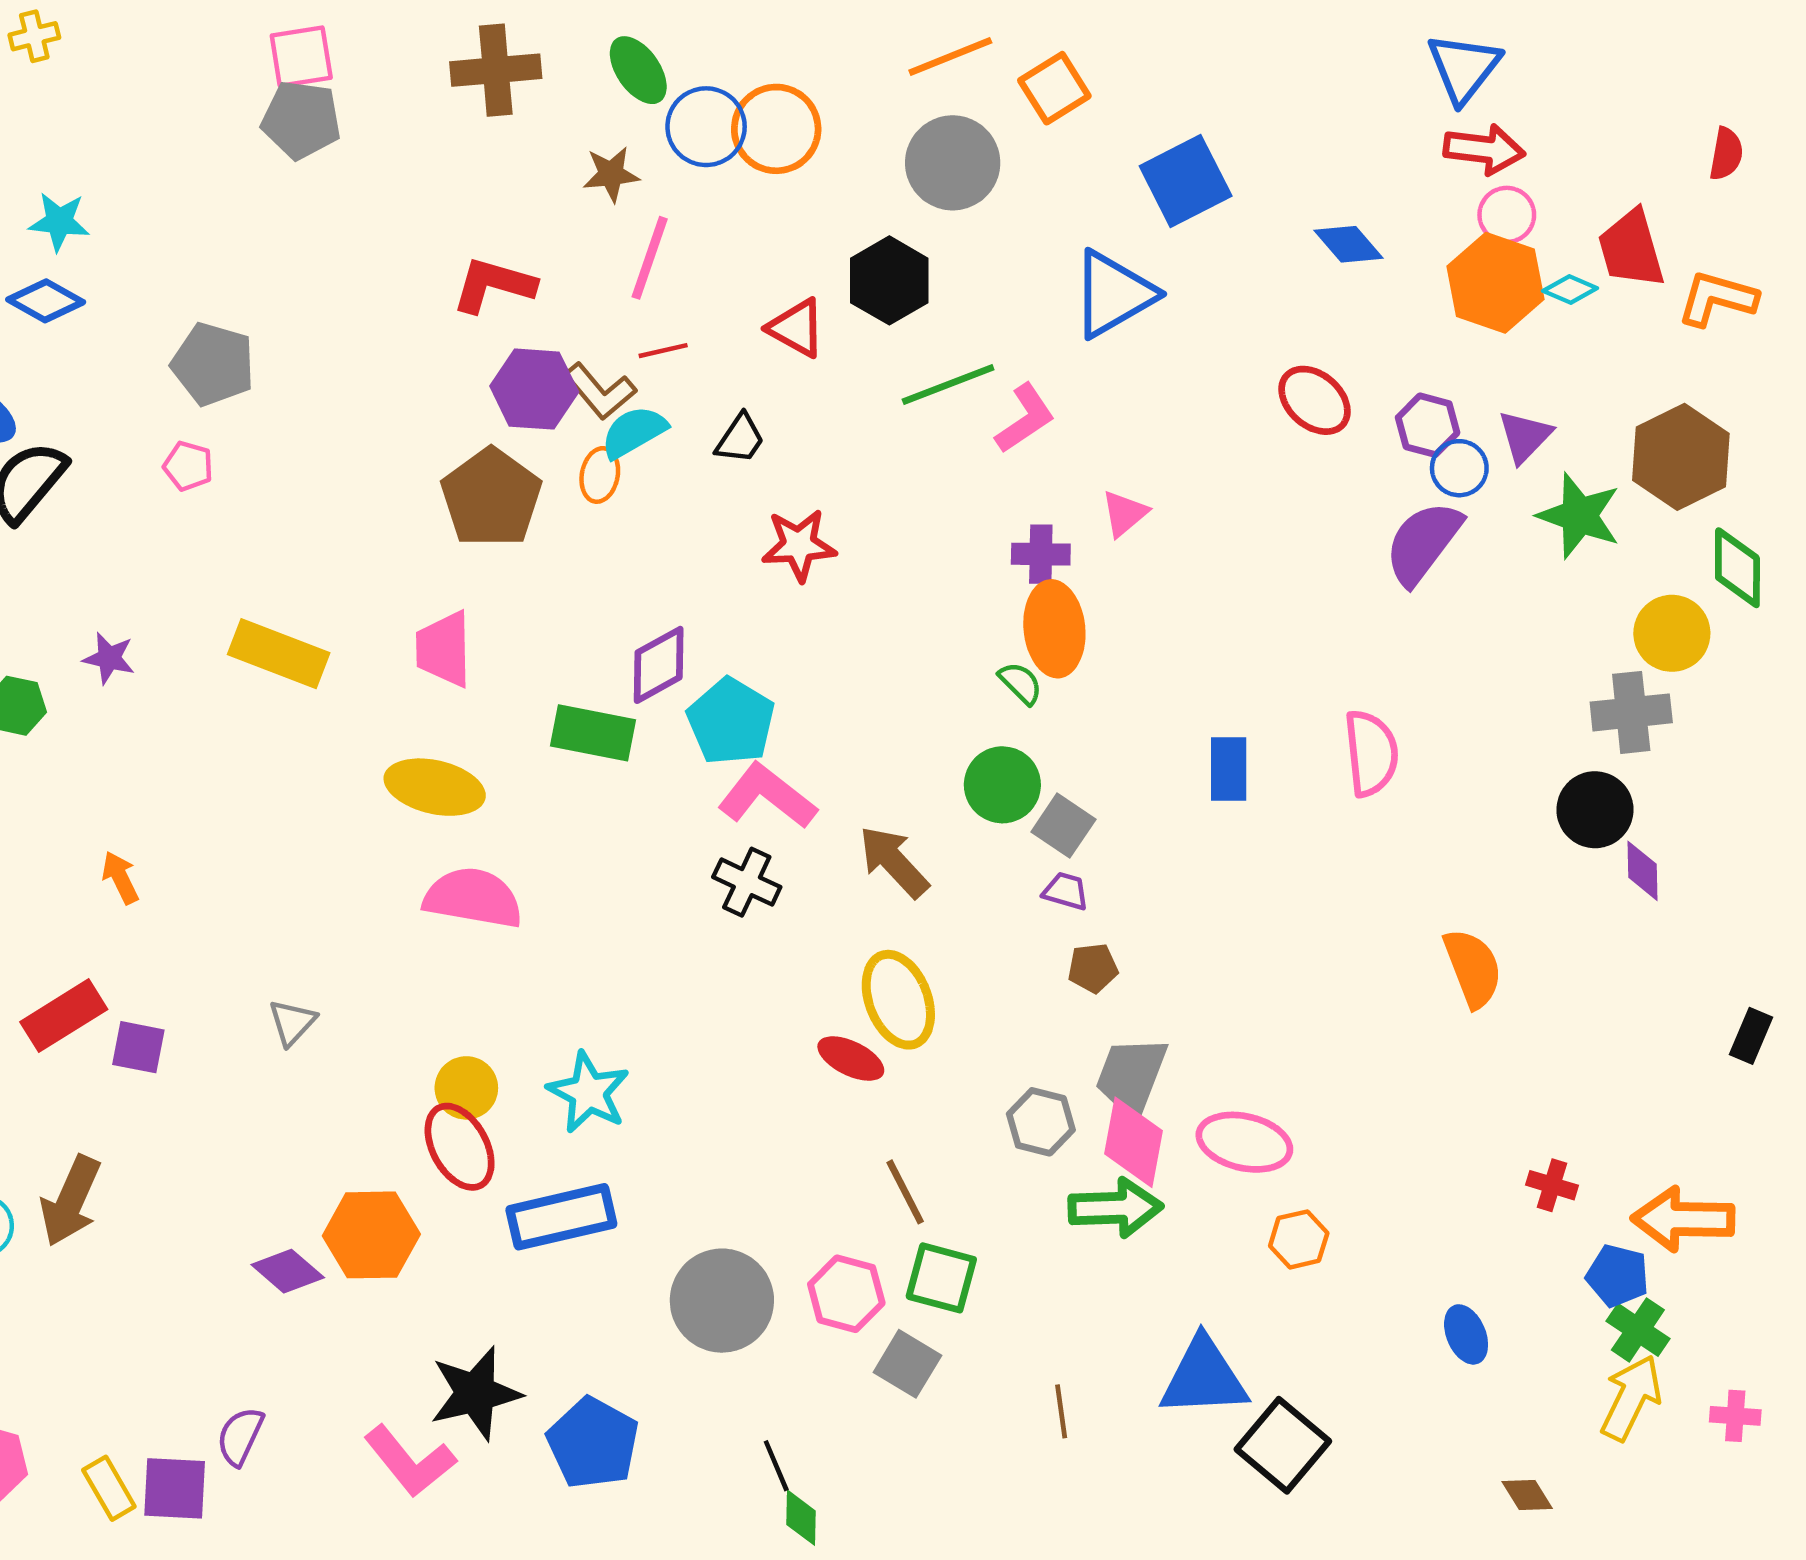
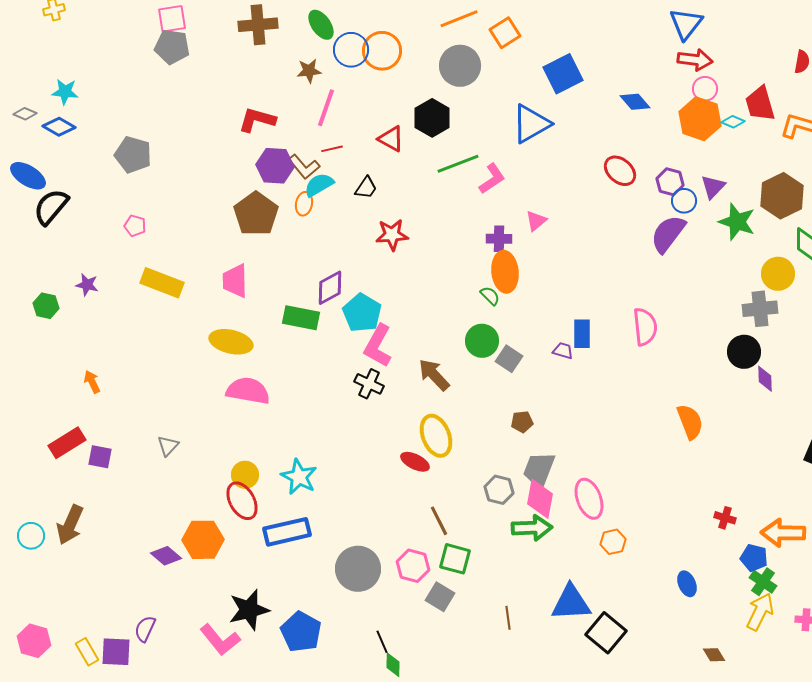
pink pentagon: (188, 466) -> (135, 226), moved
pink L-shape: (767, 796) -> (378, 346), turned -99
purple trapezoid: (1066, 891) -> (563, 351), moved
pink ellipse: (1244, 1142) -> (589, 499), turned 57

